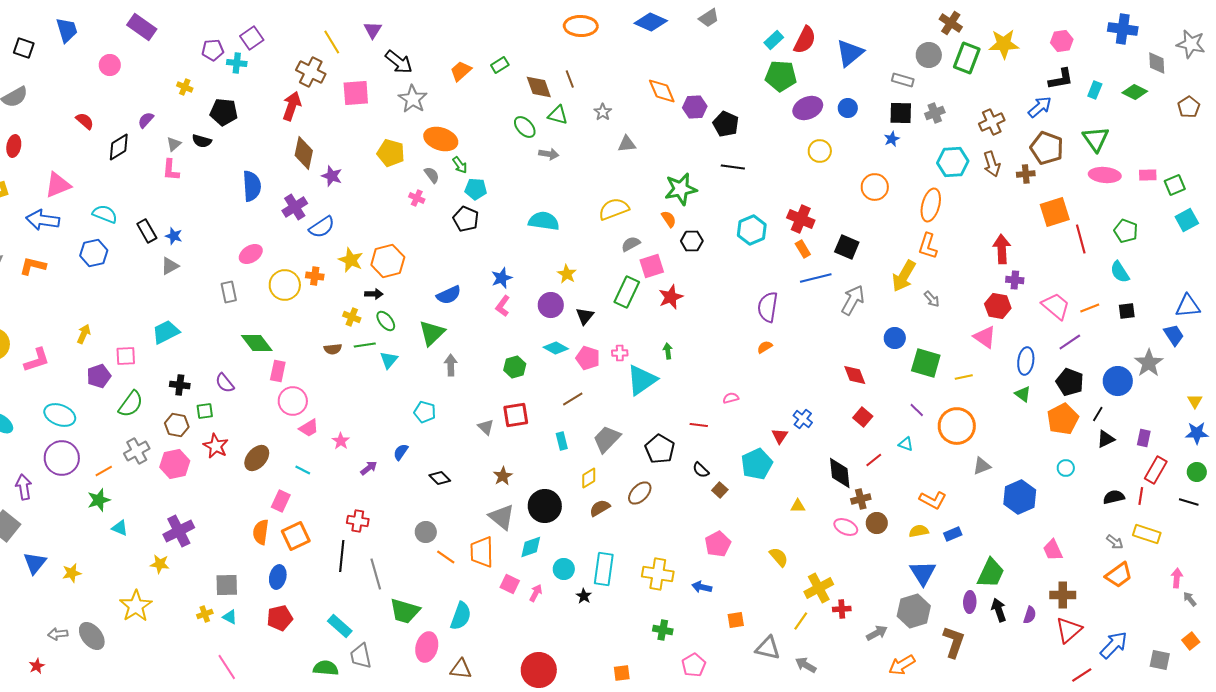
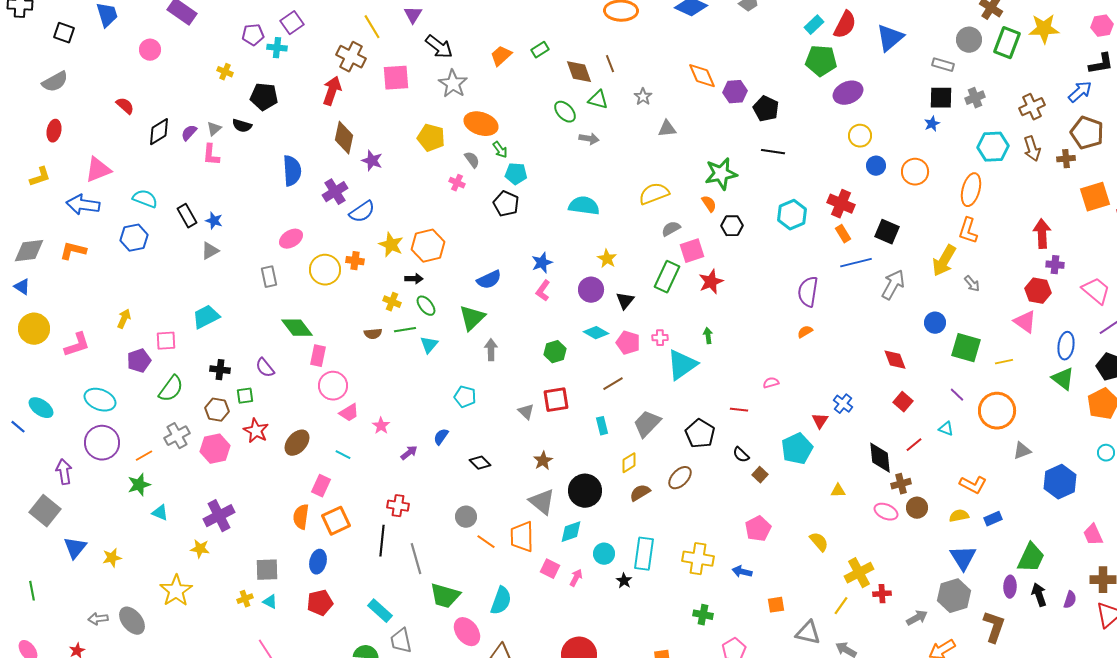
blue circle: (848, 108) -> (876, 166), moved
purple semicircle: (146, 120) -> (189, 133), moved
green triangle: (1023, 394) -> (1063, 379), size x1.4
pink ellipse: (427, 647) -> (467, 632), turned -52

